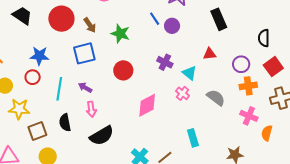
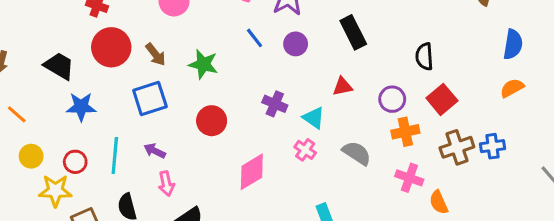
black trapezoid: (22, 16) -> (59, 66), moved
purple circle: (172, 26) -> (296, 44), moved
red circle: (33, 77) -> (75, 162), moved
orange semicircle: (267, 133) -> (439, 202), turned -35

